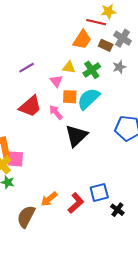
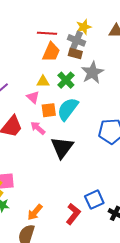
yellow star: (108, 11) -> (84, 27), moved
red line: (96, 22) -> (47, 33), moved
gray cross: (123, 38) -> (77, 40), moved
gray star: (119, 67) -> (93, 72), size x1.6
orange arrow: (49, 199) -> (35, 212), moved

